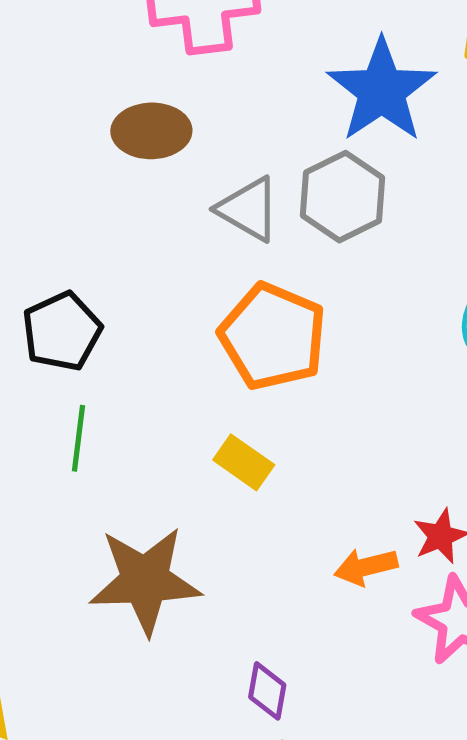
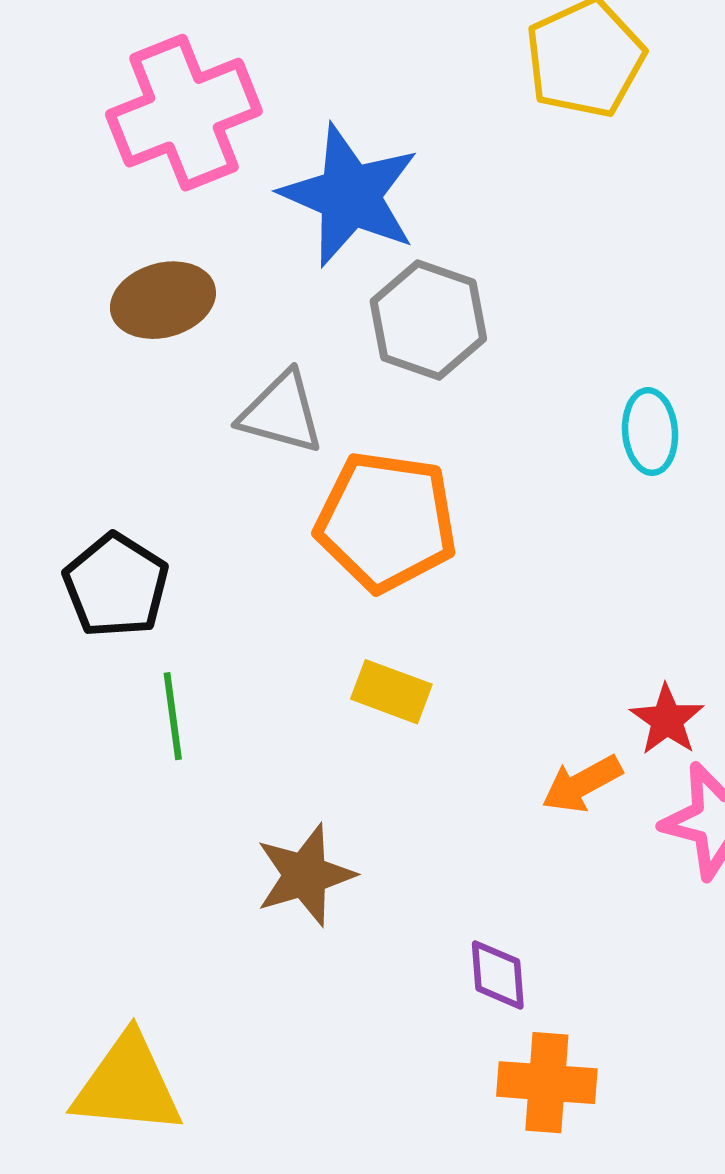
blue star: (382, 90) -> (350, 195), moved
gray triangle: (248, 209) -> (281, 413), moved
brown star: (145, 580) -> (305, 875), size x0.7

